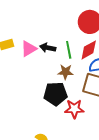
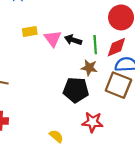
pink triangle: (29, 49) -> (53, 39), turned -42
red star: (74, 109) -> (93, 122), moved

